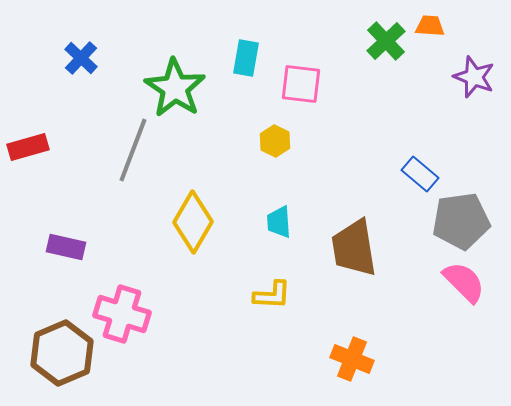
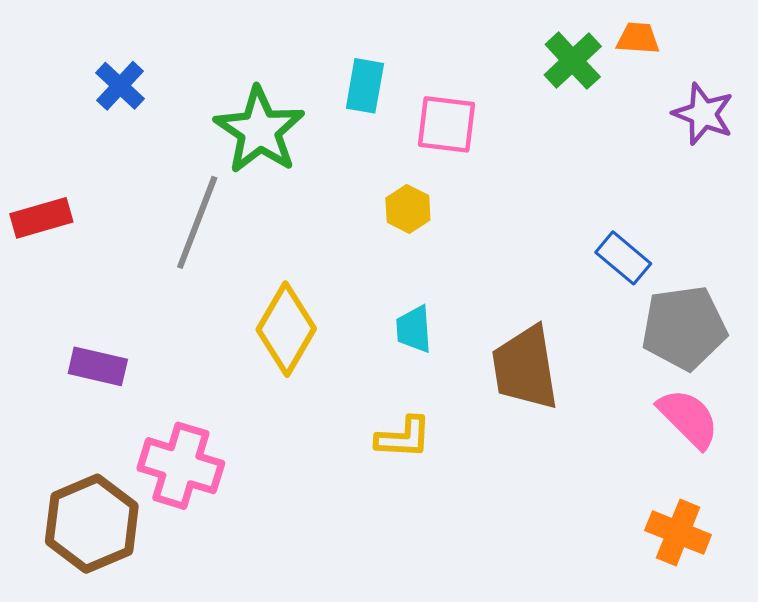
orange cross: (352, 359) -> (678, 533), moved

